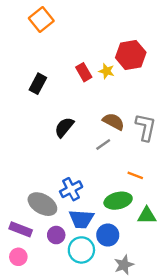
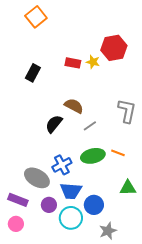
red rectangle: (84, 72) -> (73, 63), turned -49
brown semicircle: (113, 122) -> (74, 106), moved
black semicircle: (64, 127) -> (54, 124), moved
green ellipse: (118, 201) -> (93, 156), moved

